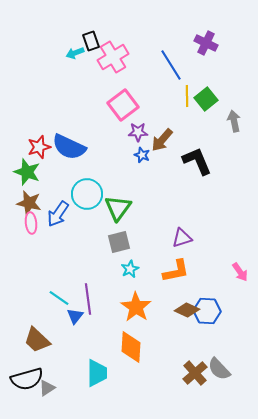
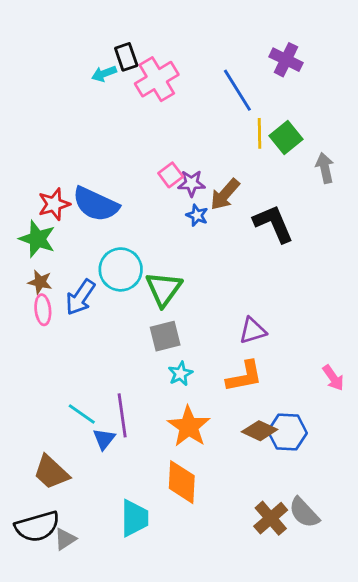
pink square: (123, 105) -> (171, 175), moved, size x0.6
brown star: (29, 203) -> (40, 282), size x0.7

